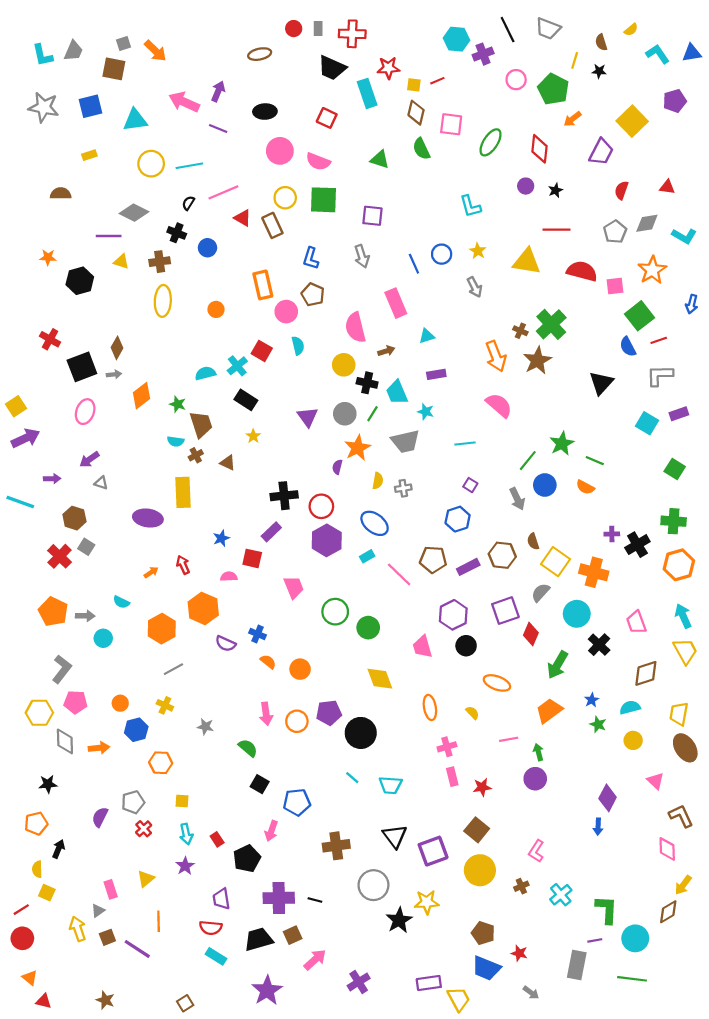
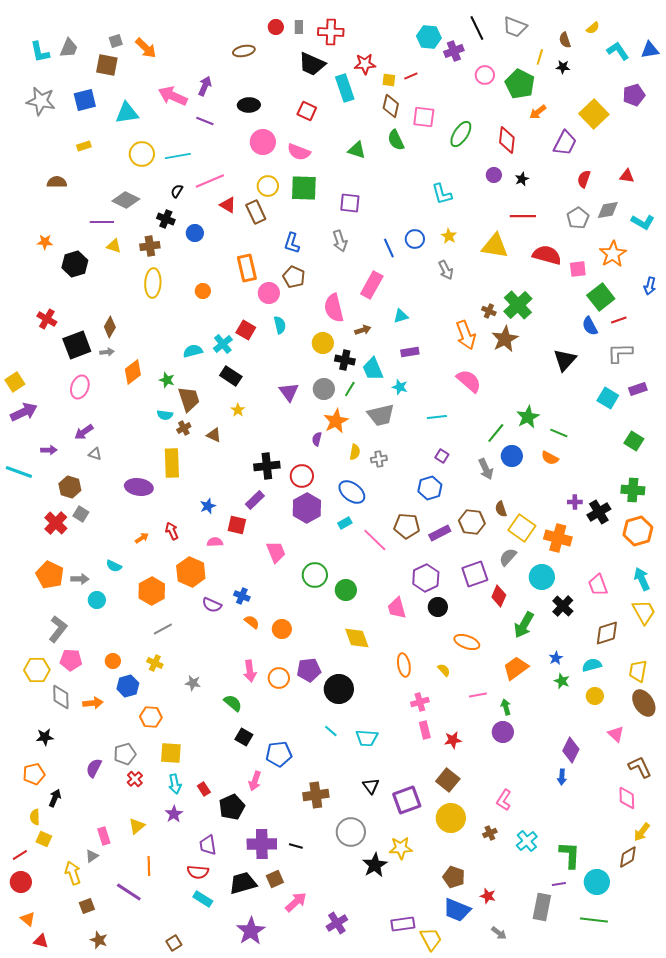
pink rectangle: (396, 303) -> (372, 285), turned 52
yellow square: (182, 801) -> (171, 753), size x1.6
black triangle: (395, 836) -> (371, 786), size x0.7
brown square: (107, 937) -> (87, 906), moved

